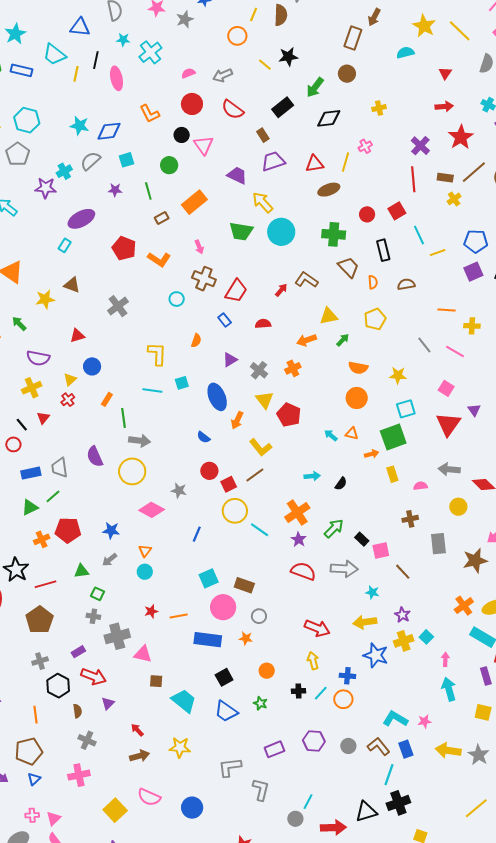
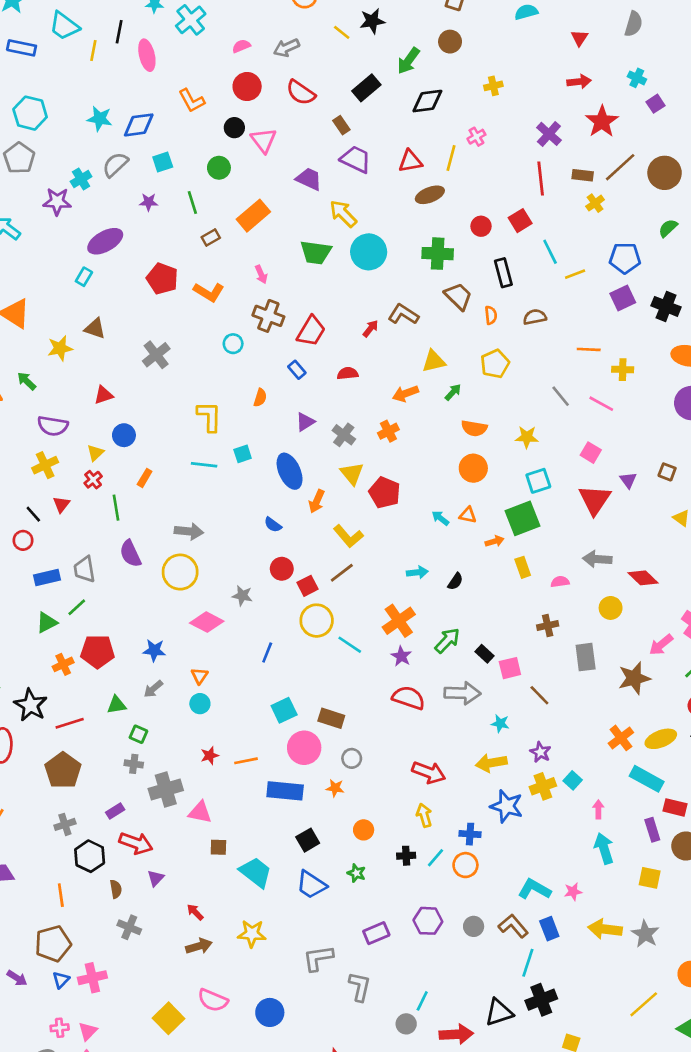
purple trapezoid: (273, 161) -> (356, 159), turned 45
green line: (124, 418) -> (116, 508), moved
pink cross: (79, 775) -> (92, 978), moved

